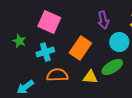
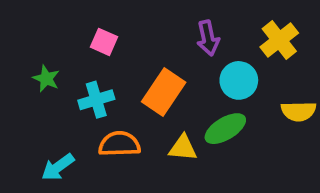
pink square: (49, 22) -> (104, 42), size x0.6

